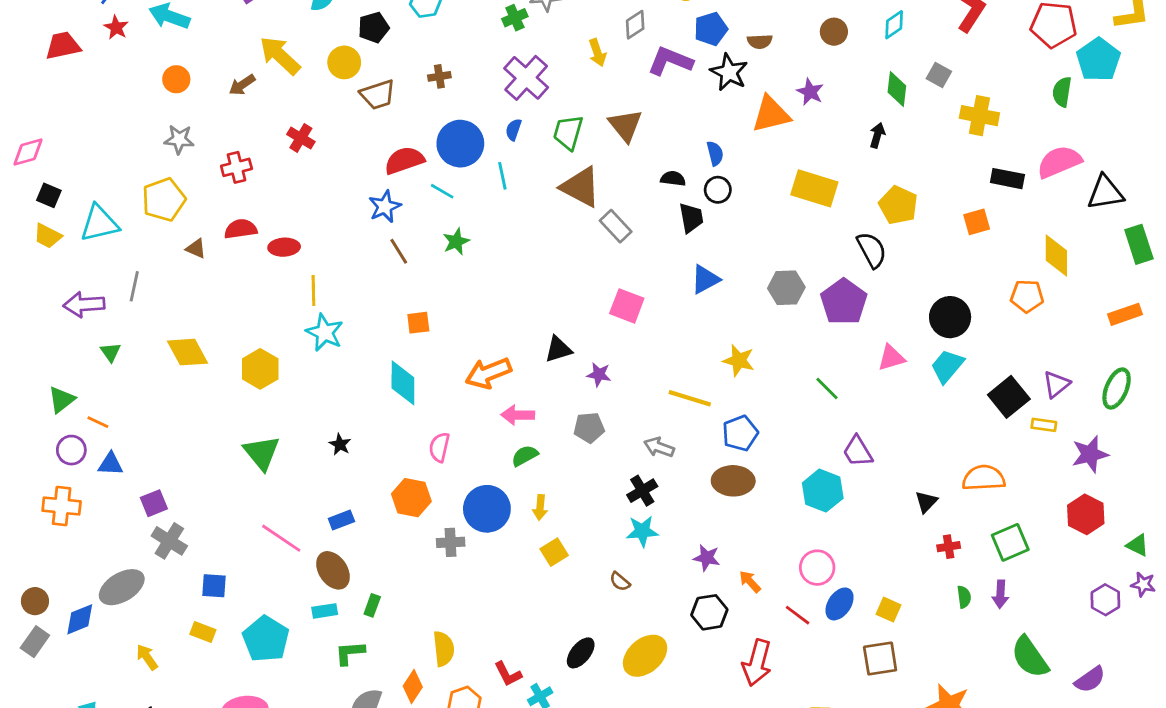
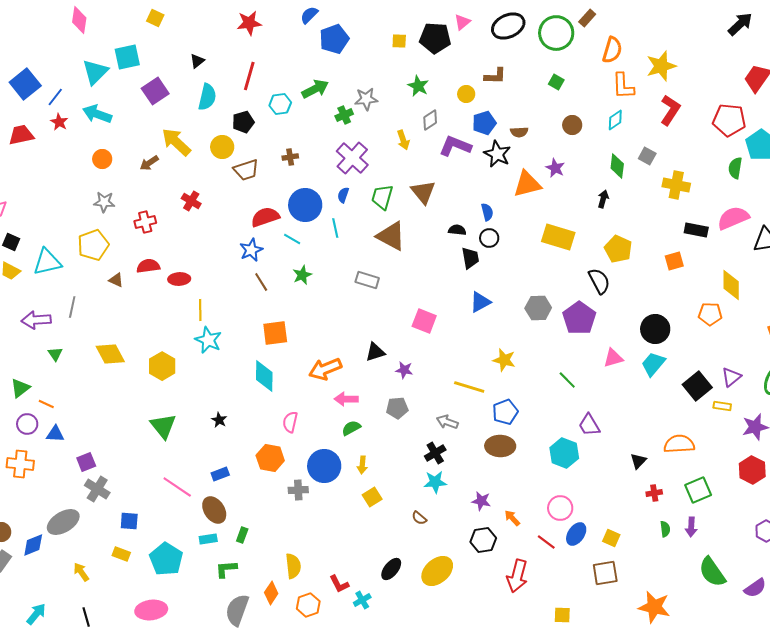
gray rectangle: (616, 226) -> (367, 280), moved, turned -30
orange square: (418, 323) -> (275, 333), size x1.5

